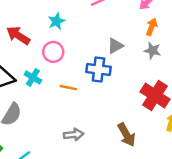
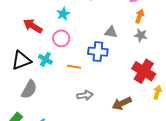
gray triangle: (115, 46) -> (111, 32), turned 40
gray arrow: (74, 135) -> (85, 95), moved
brown arrow: (127, 135) -> (122, 103), turned 96

